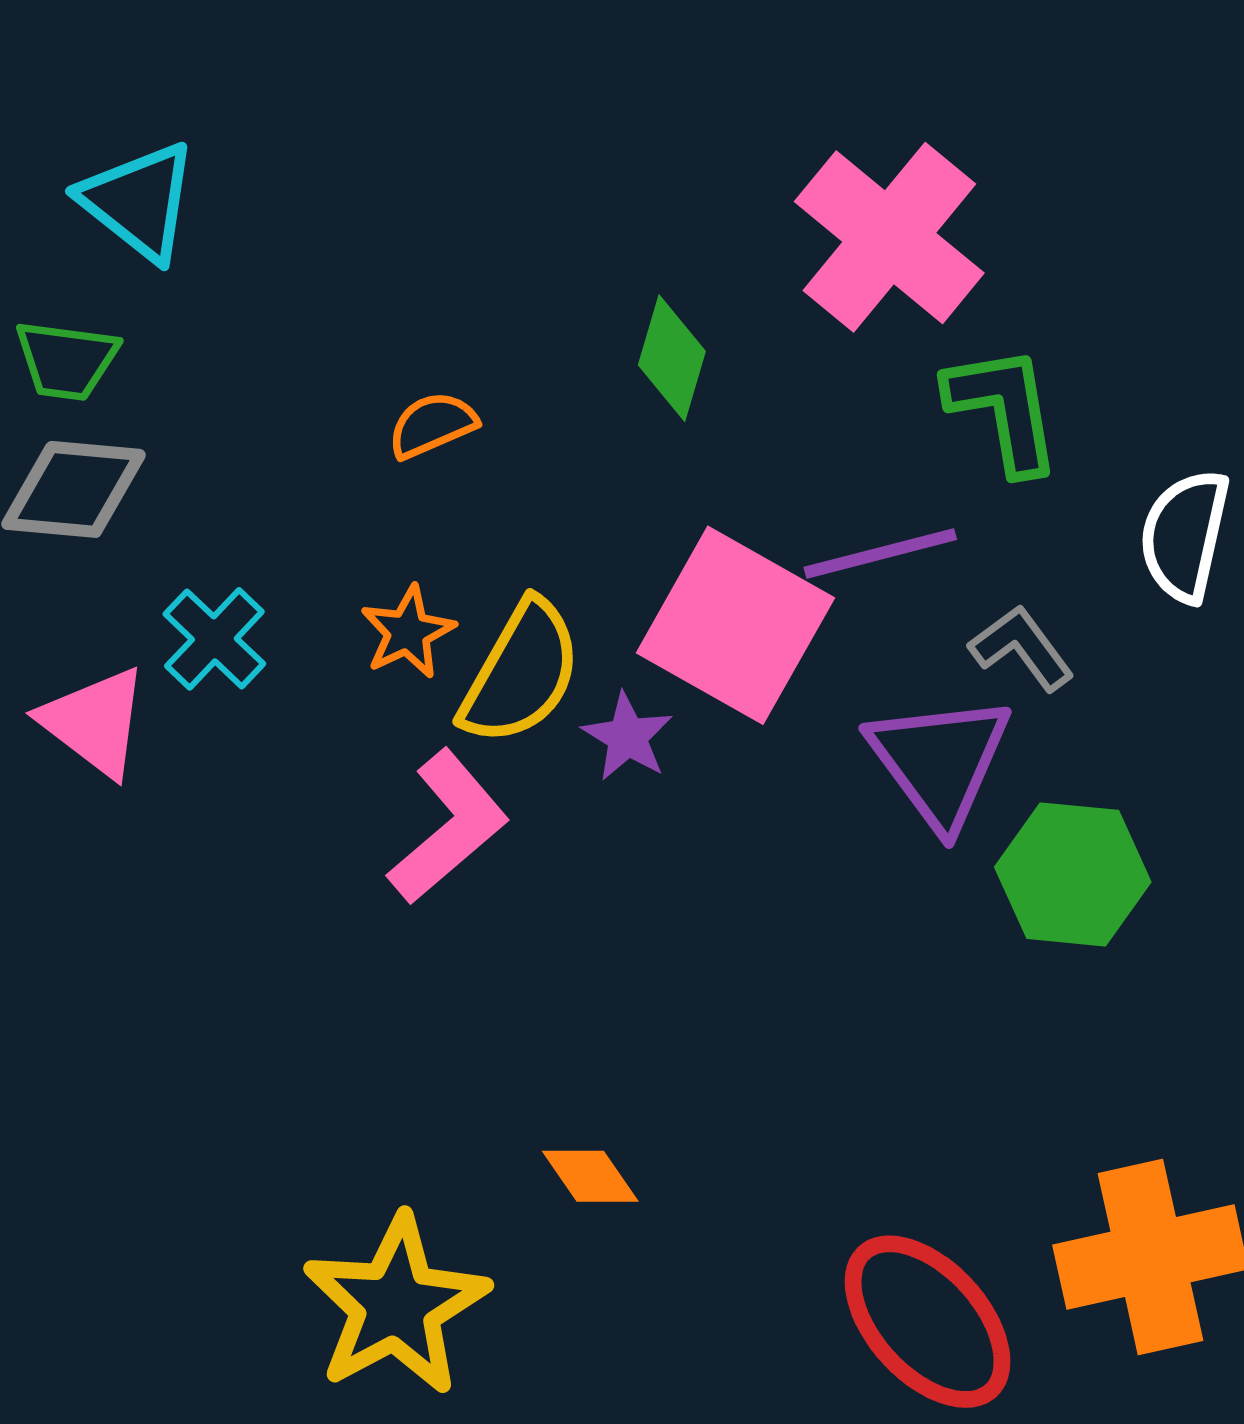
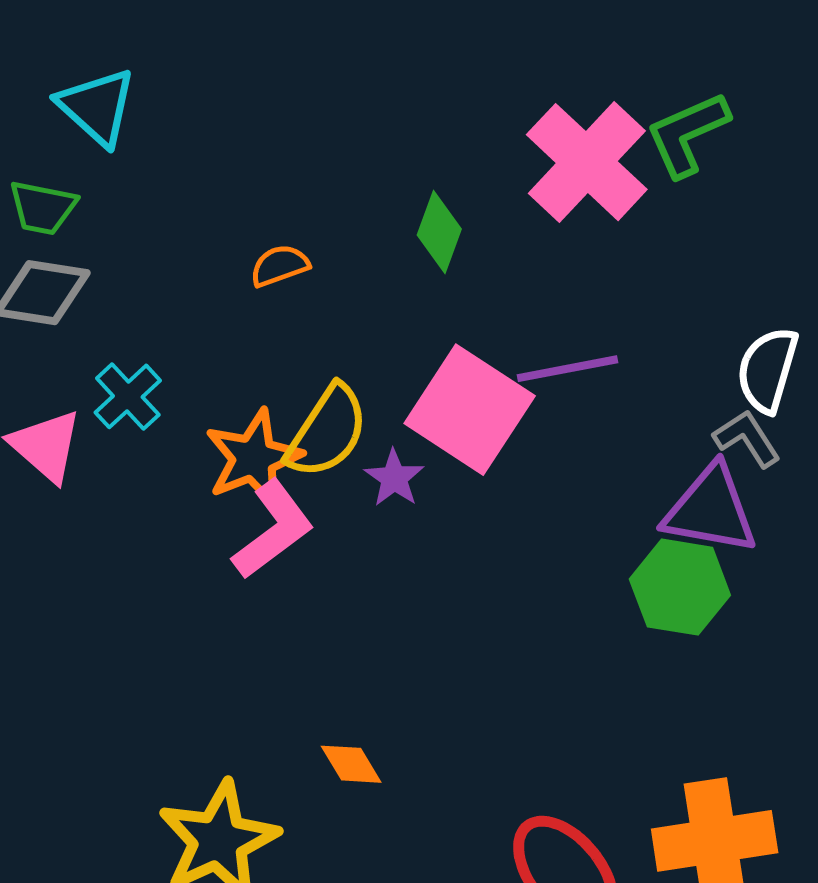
green L-shape: (1004, 409) -> (687, 134), moved, turned -108
orange star: (408, 632) -> (254, 458), moved, size x1.6
gray L-shape: (1022, 648) -> (747, 438), moved
purple triangle: (940, 761) -> (711, 510), moved, turned -47

